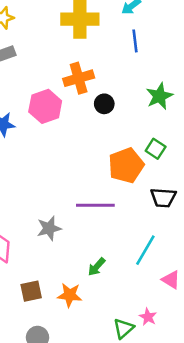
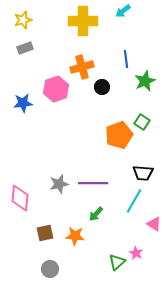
blue line: (135, 41) -> (126, 59), moved
black trapezoid: (163, 198) -> (143, 173), moved
purple line: (95, 205) -> (93, 183), moved

